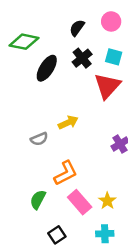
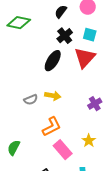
black ellipse: (47, 68) -> (53, 61), moved
yellow arrow: (68, 122) -> (53, 96), moved, turned 35
green semicircle: (38, 200) -> (14, 148), moved
yellow star: (107, 201) -> (89, 141), moved

